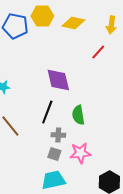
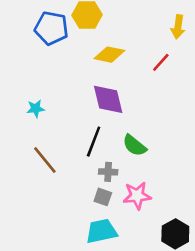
yellow diamond: (73, 23) -> (109, 55), moved
green semicircle: (78, 115) -> (134, 145), turned -42

